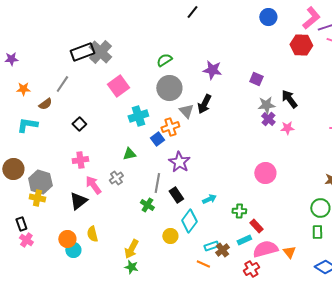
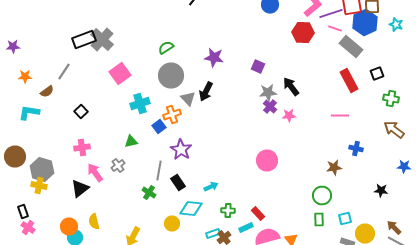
green cross: (239, 211) -> (228, 210), moved
cyan diamond: (189, 221) -> (191, 208), turned 60

